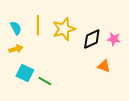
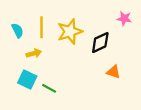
pink star: (114, 39) -> (124, 18), moved
yellow arrow: (16, 49) -> (34, 53), moved

